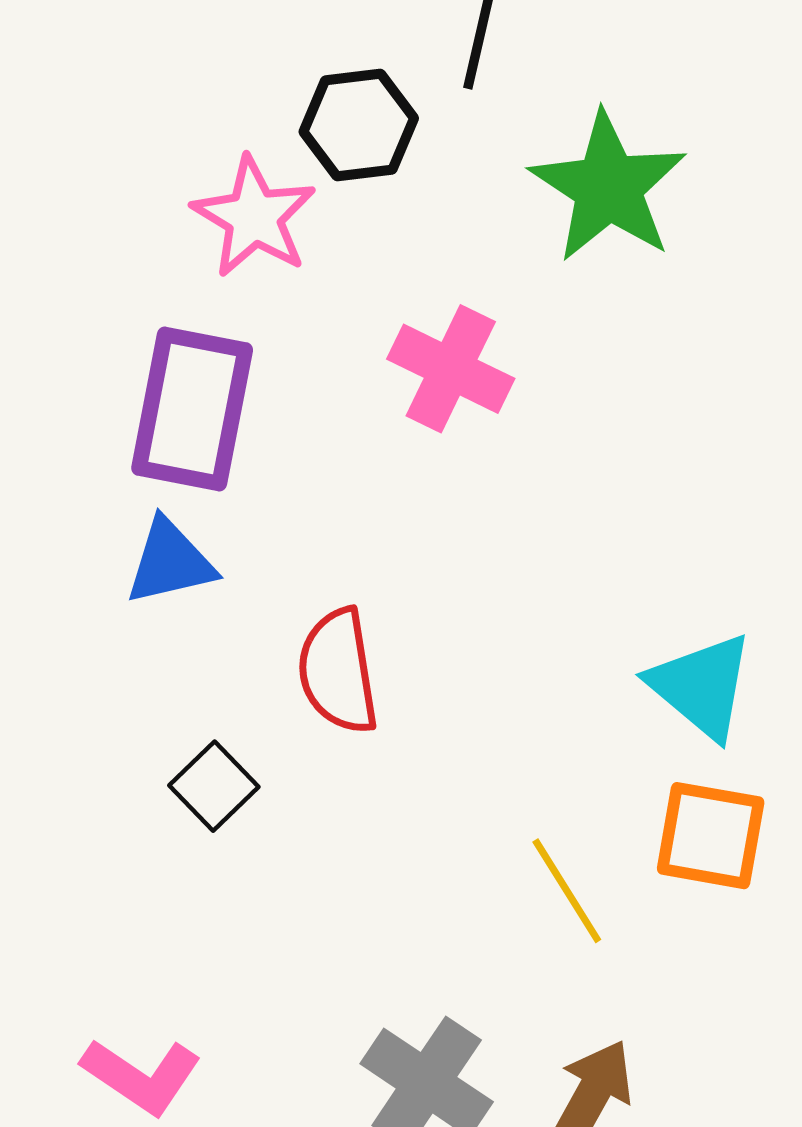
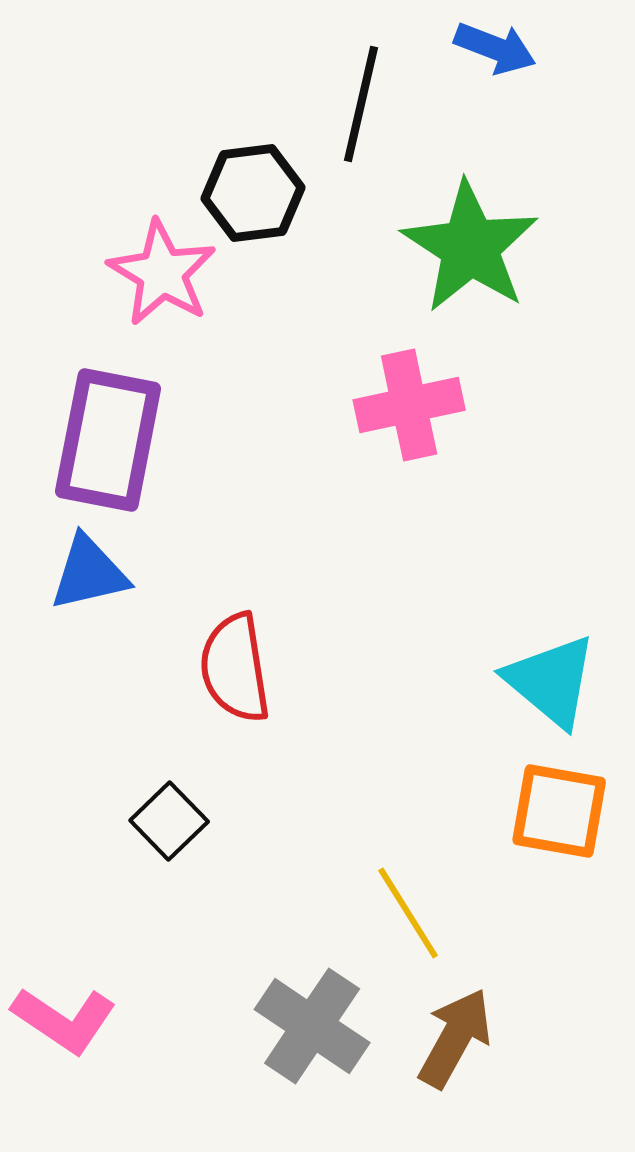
pink cross: (451, 369) -> (409, 405), moved, turned -38
black square: (214, 786) -> (169, 821), moved
yellow line: (567, 891) -> (408, 913), moved

